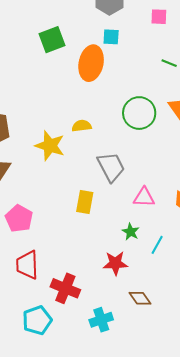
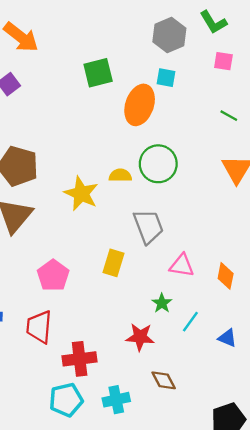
green circle: (139, 113) -> (158, 164), moved
pink pentagon: (19, 218) -> (53, 275), moved
red cross: (65, 288) -> (80, 359), turned -36
cyan pentagon: (37, 320) -> (66, 400), moved

